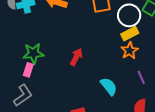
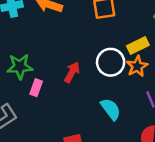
white circle: (129, 15) -> (111, 62), moved
pink rectangle: (28, 70) -> (36, 88), moved

